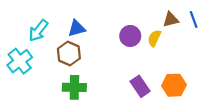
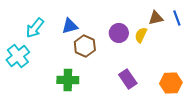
brown hexagon: (69, 54) -> (85, 46), moved
orange hexagon: (174, 85) -> (171, 83), moved

